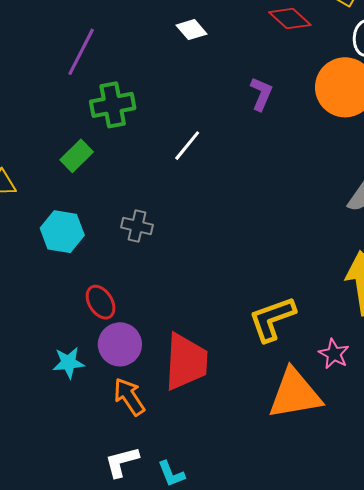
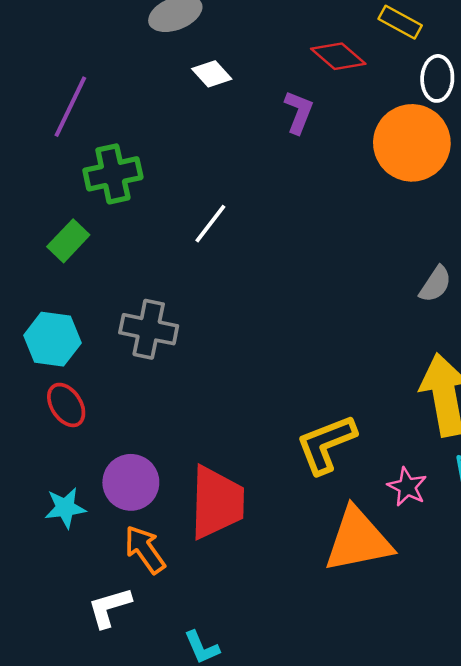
purple L-shape: (261, 94) -> (299, 112), moved
gray cross: (137, 226) -> (149, 329), size x1.4
red ellipse: (101, 302) -> (66, 405), moved
white L-shape: (122, 462) -> (109, 607), moved

